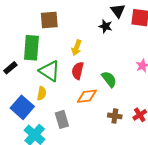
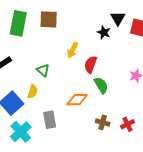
green rectangle: (31, 48) -> (18, 23), moved
green triangle: (50, 71) -> (43, 70), size x0.6
red semicircle: (78, 71) -> (91, 65), moved

